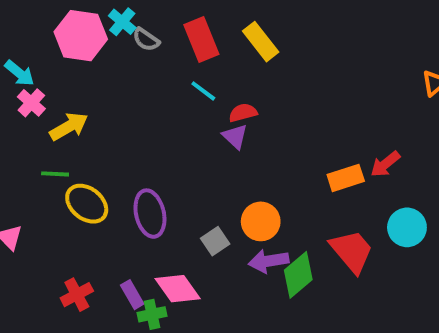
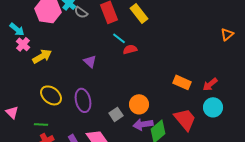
cyan line: (203, 91) -> (119, 38), moved
purple triangle: (235, 136) -> (90, 61), moved
red arrow: (385, 164) -> (210, 84), moved
green line: (55, 174) -> (41, 124), moved
orange rectangle: (346, 178) -> (182, 82), turned 42

